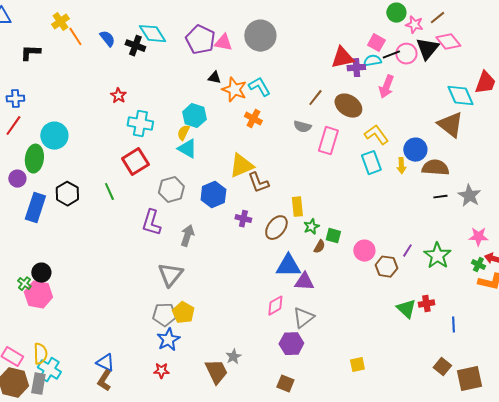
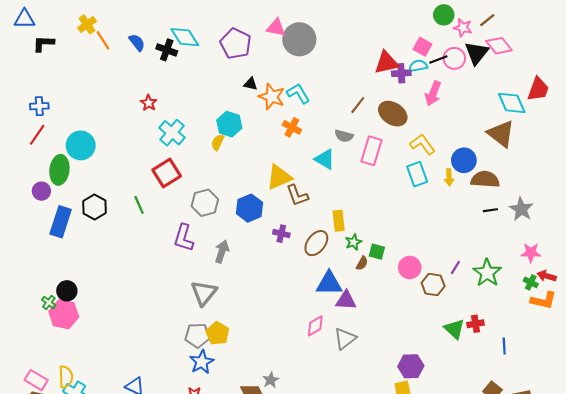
pink triangle: (223, 43) -> (276, 28), moved
black L-shape: (30, 53) -> (44, 44), moved
cyan cross: (140, 124) -> (172, 133), turned 30
cyan triangle: (187, 149) -> (325, 159), moved
purple hexagon: (291, 344) -> (411, 366), moved

